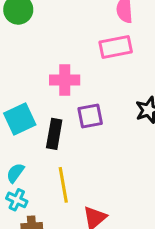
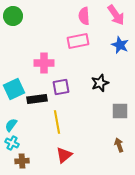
black rectangle: (54, 134) -> (37, 99), turned 72
yellow line: (63, 185) -> (57, 122), moved

